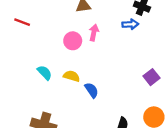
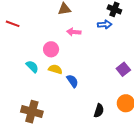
pink arrow: (94, 33) -> (74, 32), turned -96
pink circle: (73, 41) -> (51, 49), moved

